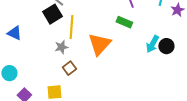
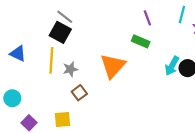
black square: (52, 14) -> (60, 32), turned -30
yellow line: (71, 27) -> (51, 60), moved

